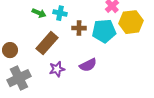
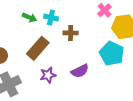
cyan pentagon: (104, 31) -> (112, 53), moved, turned 30

